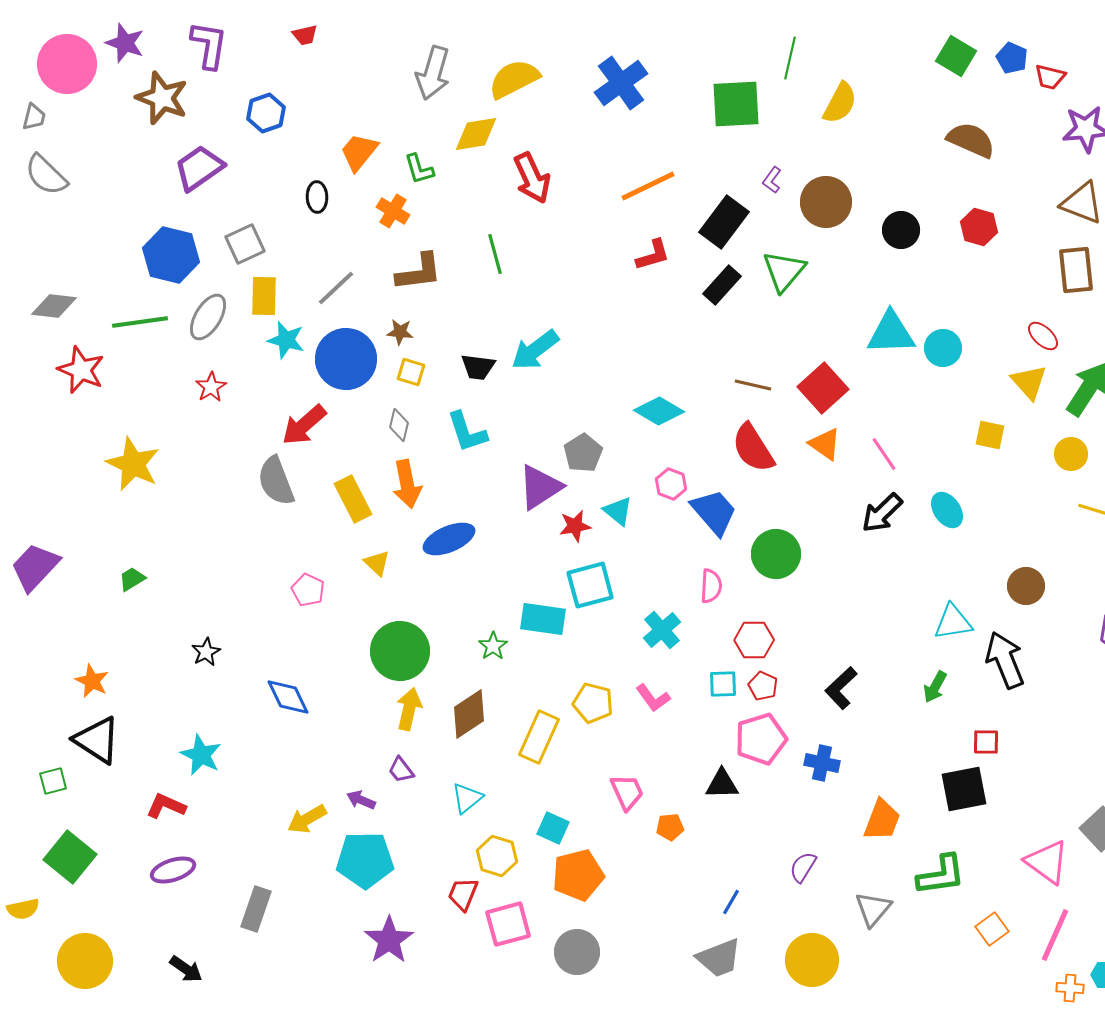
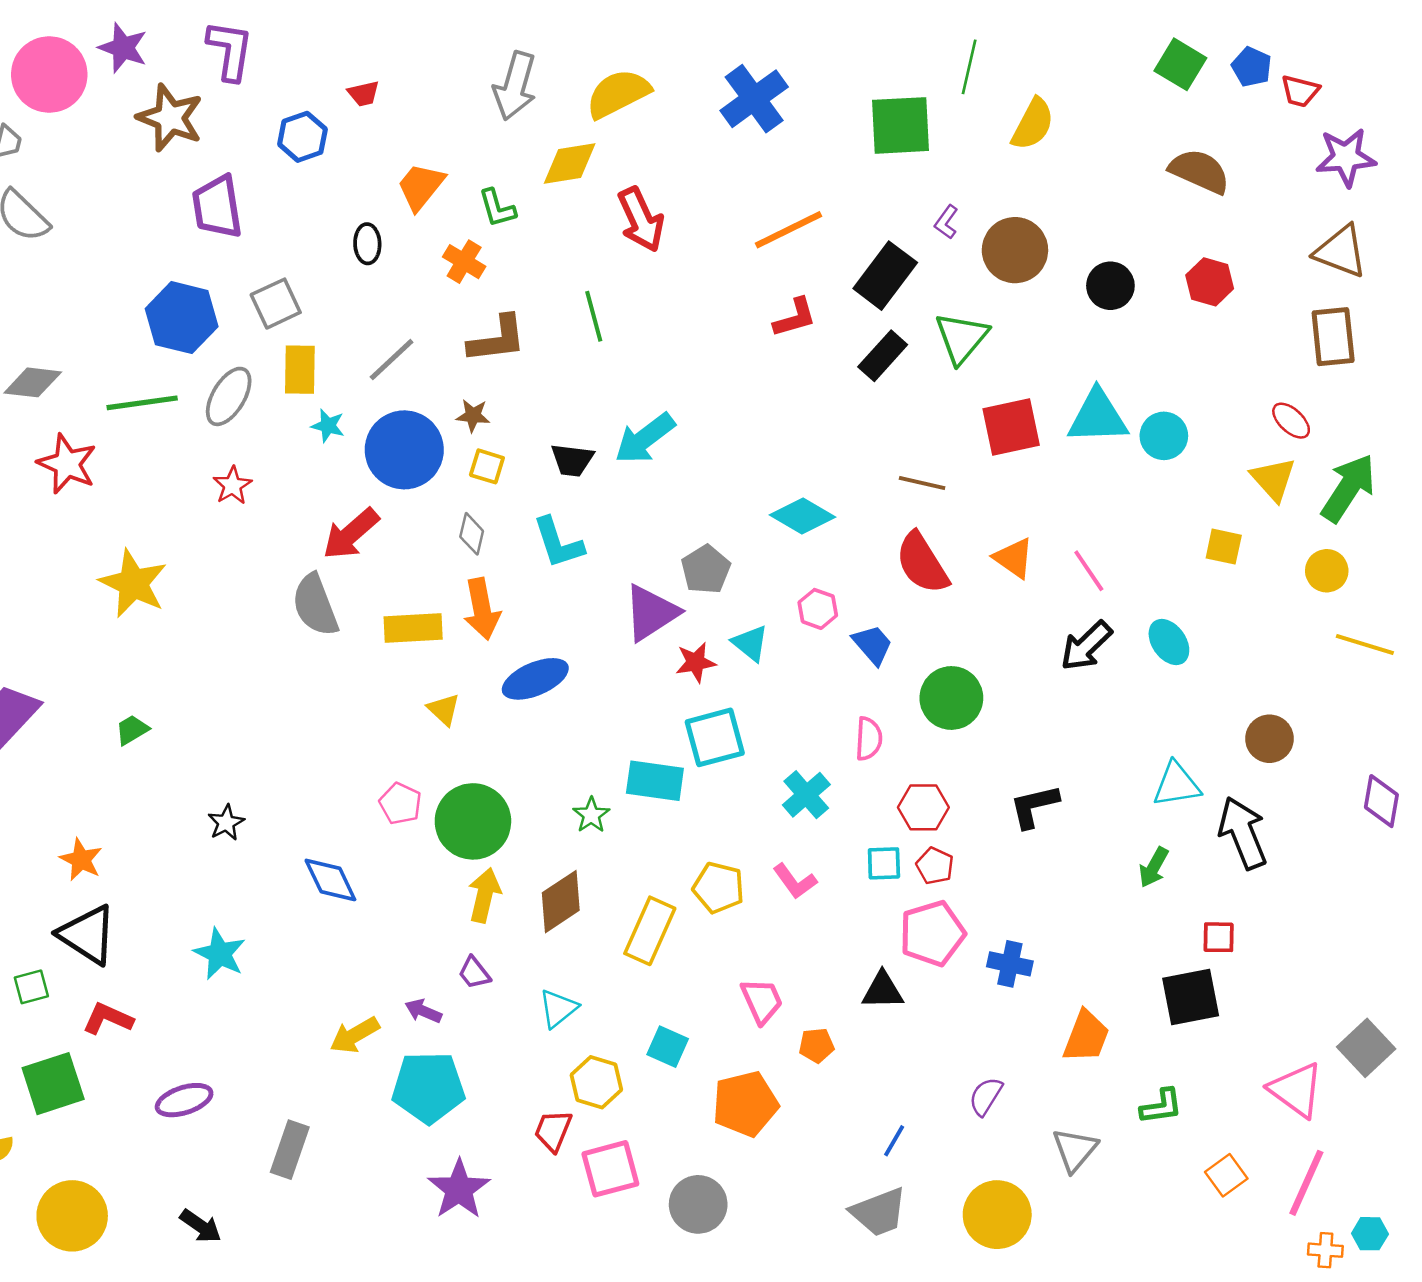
red trapezoid: (305, 35) -> (364, 94), moved
purple trapezoid: (199, 168) -> (217, 207), turned -64
cyan star: (286, 340) -> (328, 426), size x0.7
red square: (823, 388) -> (1011, 427), moved, turned 30
yellow rectangle: (353, 499) -> (413, 628), turned -66
blue trapezoid: (714, 512) -> (872, 645), size x0.7
pink pentagon: (308, 590) -> (400, 804), moved
black L-shape: (841, 688) -> (1034, 806), moved, turned 30
red L-shape: (166, 806) -> (108, 1019), moved
green square: (70, 857) -> (53, 1084), turned 33
orange pentagon: (578, 875) -> (745, 1104), moved
green L-shape: (941, 875) -> (1161, 1106), size x0.7

